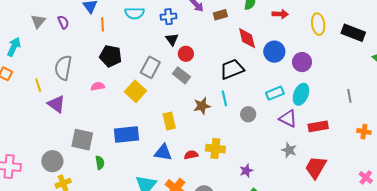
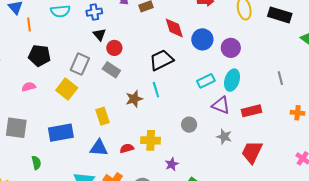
gray circle: (248, 114) -> (189, 125), moved
gray square: (82, 140) -> (16, 128), moved
purple star: (246, 171) -> (172, 164), moved

